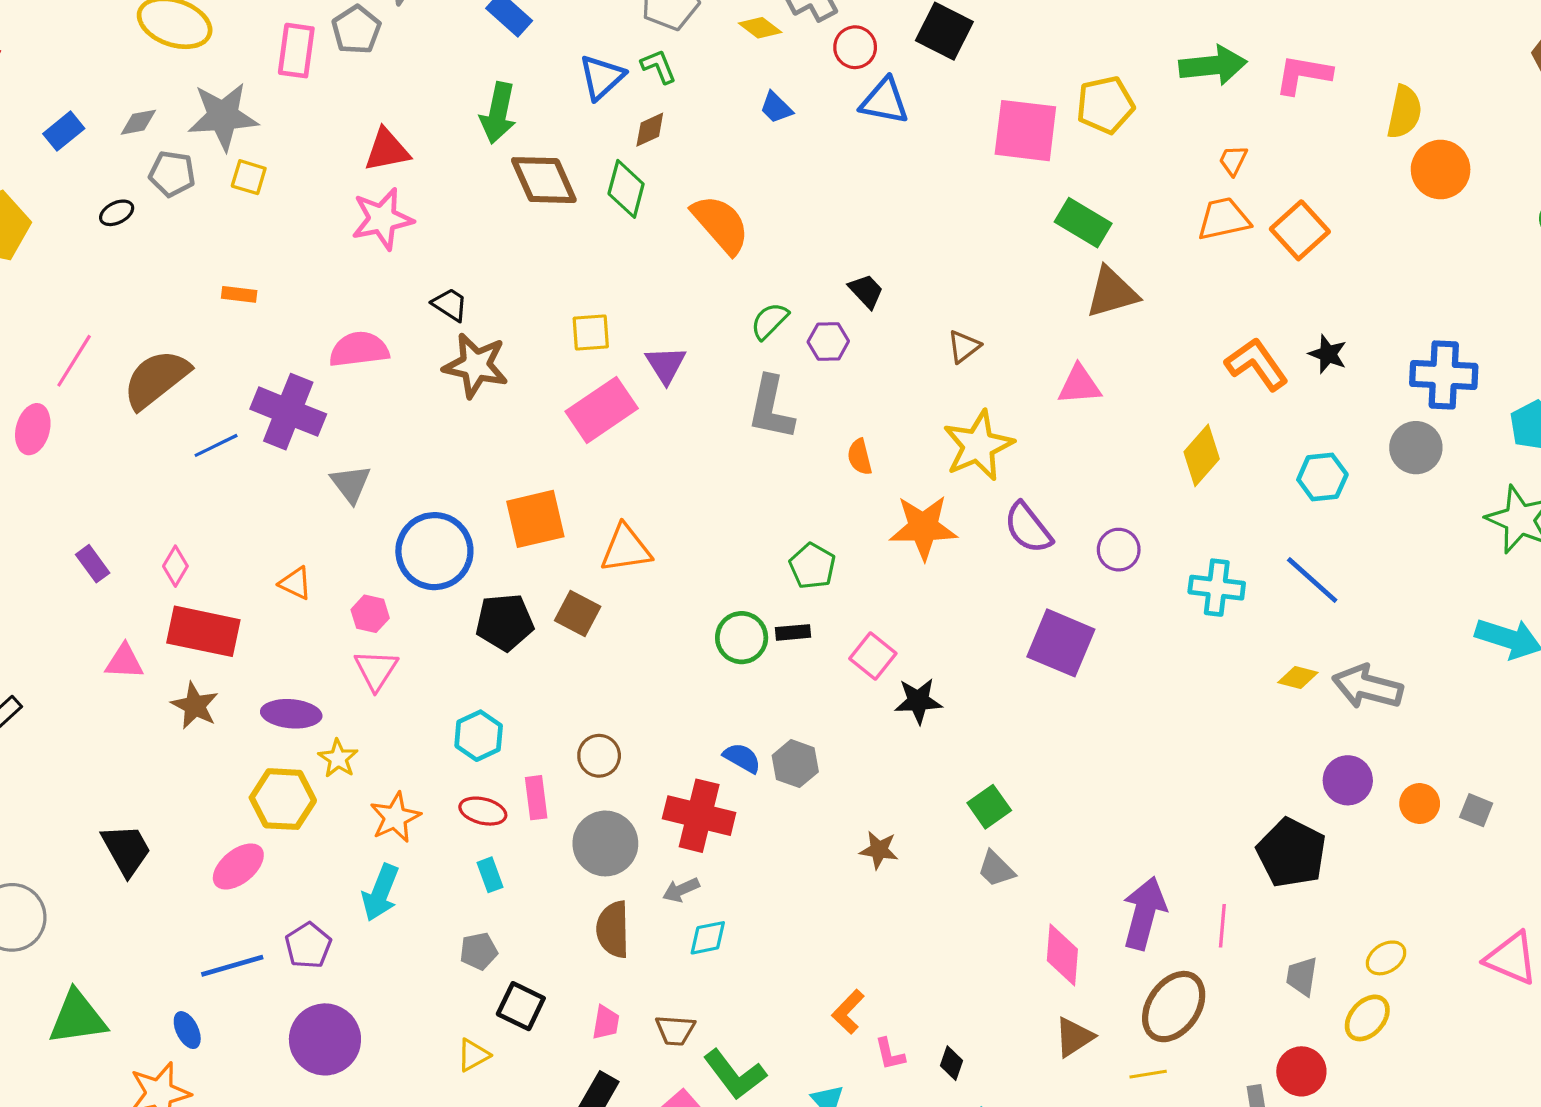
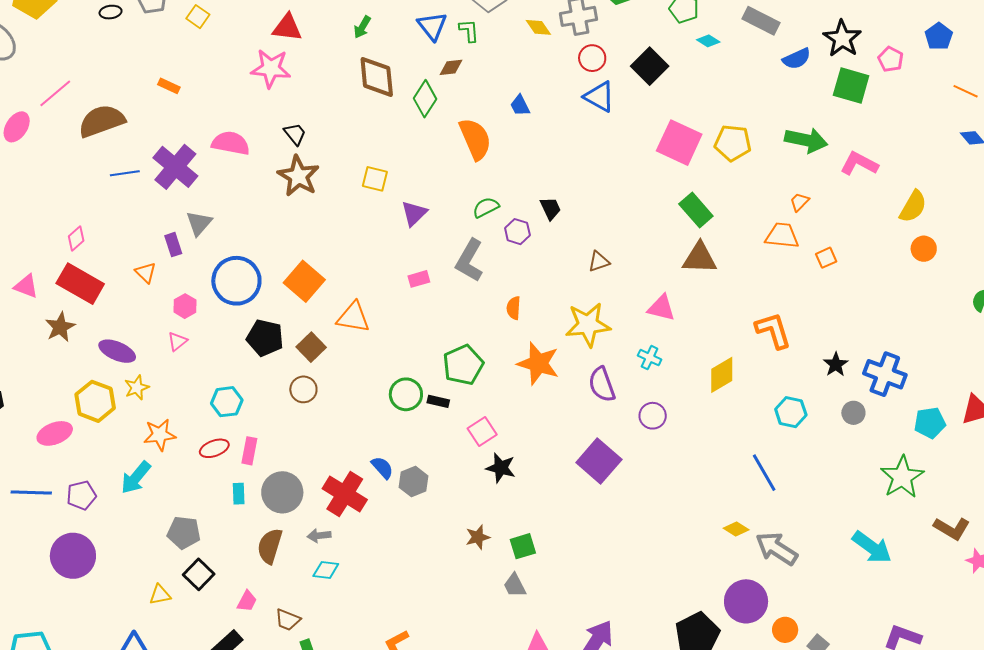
blue triangle: (602, 77) -> (432, 26), turned -44
blue trapezoid: (776, 108) -> (520, 105), moved
green arrow: (498, 113) -> (362, 27), size x0.6
orange circle: (1441, 169) -> (924, 249), size x0.7
orange square: (1300, 230) -> (826, 258), size x0.6
black star: (1328, 354) -> (836, 364), moved
pink rectangle: (602, 410) -> (419, 279), moved, size x0.5
gray circle: (1416, 448) -> (853, 413), size x0.7
orange square: (535, 519) -> (304, 281), turned 36
purple rectangle: (93, 564) -> (173, 245), moved
green pentagon: (812, 566) -> (463, 365), size x1.4
cyan cross: (1217, 588) -> (650, 358), moved, size x0.7
pink triangle: (376, 670) -> (177, 341), size x0.7
brown circle: (599, 756) -> (303, 389), moved
purple circle: (1348, 780) -> (746, 601), size x1.4
red ellipse: (483, 811) -> (214, 448), turned -52
brown star: (879, 850) -> (478, 537), moved, turned 30
cyan rectangle: (490, 875) -> (239, 494), moved
gray pentagon: (479, 951) -> (184, 533), size x1.4

